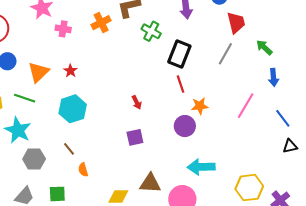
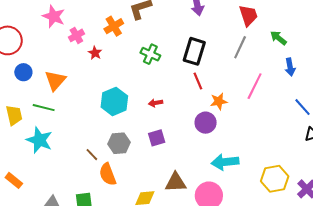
pink cross: (63, 29) -> (76, 35), turned -35
green cross: (151, 31) -> (150, 54), moved
red star: (70, 71) -> (95, 53), moved
red arrow: (137, 102) -> (156, 103), turned 112
pink line: (246, 106) -> (255, 86), moved
cyan hexagon: (73, 109) -> (114, 101), moved
gray hexagon: (34, 159) -> (119, 143), moved
orange semicircle: (83, 170) -> (108, 174), size x1.6

